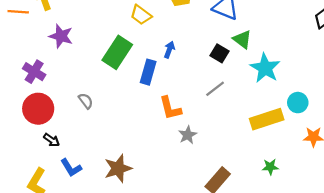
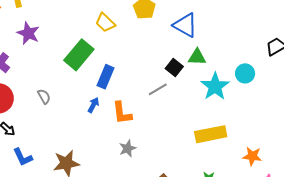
green triangle: (242, 39) -> (197, 57), turned -42
blue arrow: (169, 50) -> (93, 105), moved
gray line: (215, 89) -> (158, 89), moved
cyan circle: (298, 103) -> (245, 73), moved
gray star: (188, 135) -> (128, 148), moved

